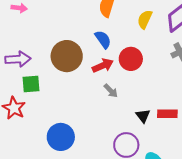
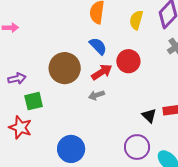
purple arrow: (18, 59) -> (17, 79), size x0.7
gray arrow: (111, 91) -> (96, 95), moved, turned 126

